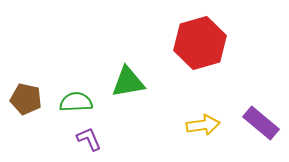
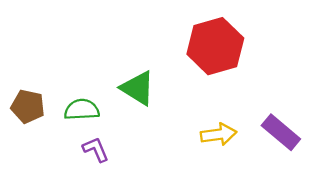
green triangle: (128, 82) -> (138, 88), turned 42

